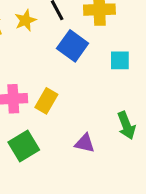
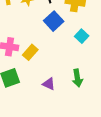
cyan square: (120, 60) -> (82, 36), turned 32

